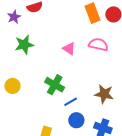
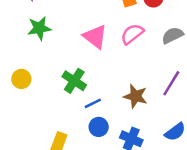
pink semicircle: (98, 45) -> (132, 34), turned -54
pink triangle: (69, 49) -> (95, 37), size x1.5

